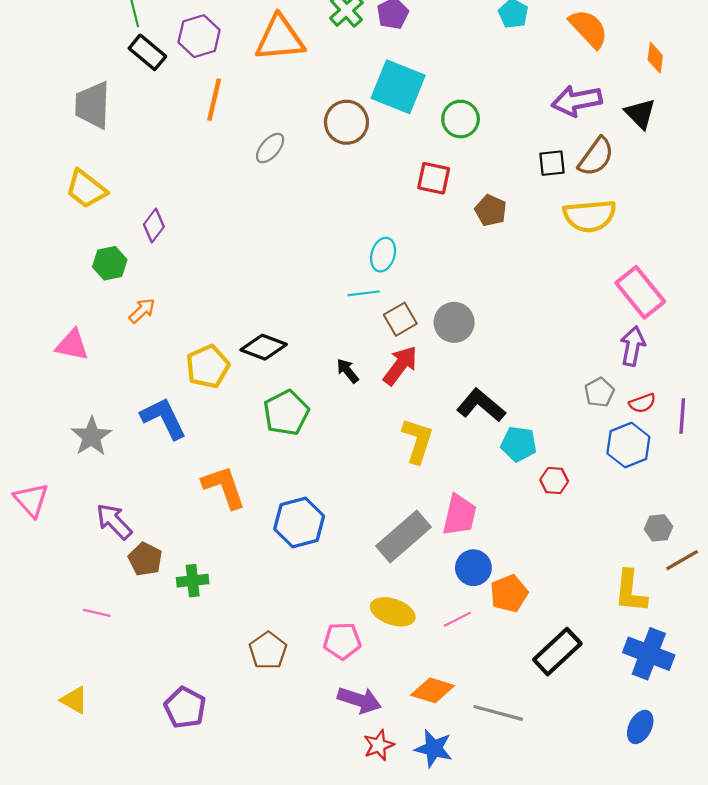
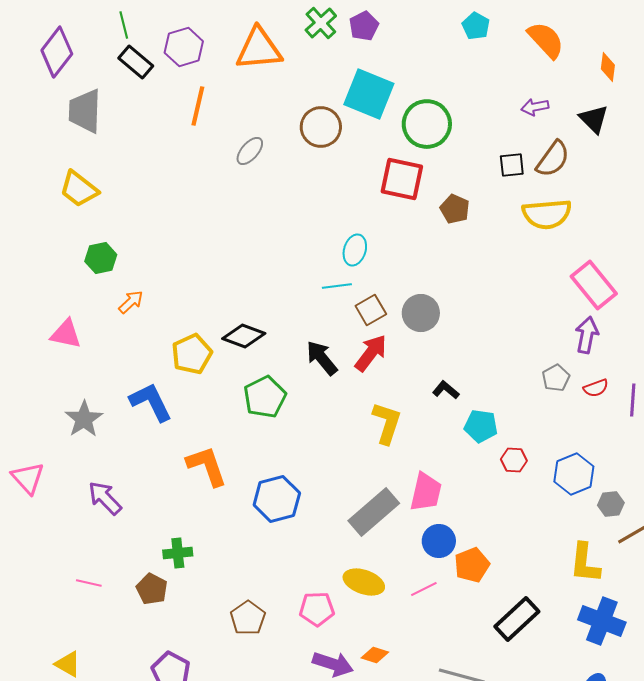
purple arrow: (577, 101) -> (535, 107), size x0.6
green circle: (461, 119) -> (427, 124), size x1.4
red square: (434, 178) -> (402, 179), size x1.4
purple diamond: (154, 226) -> (57, 52), moved, size x1.6
black arrow: (348, 371) -> (322, 358), size x1.5
black L-shape: (481, 405) -> (446, 390), size x0.6
blue hexagon: (628, 445) -> (574, 474), moved
brown pentagon: (145, 559) -> (152, 589), moved
orange diamond: (433, 690) -> (375, 655), moved, size x0.7

